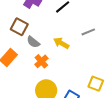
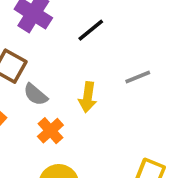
yellow arrow: (61, 43) -> (88, 97), turned -112

